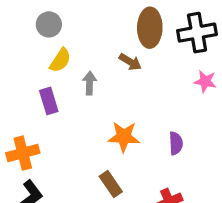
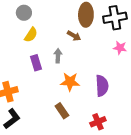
gray arrow: (90, 83) -> (58, 56), moved
purple rectangle: (49, 101) -> (36, 63), moved
purple semicircle: (176, 143) -> (102, 86), size x1.5

